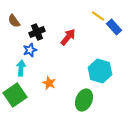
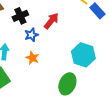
blue star: (30, 50) -> (31, 35), moved
orange star: (49, 83) -> (32, 58), moved

